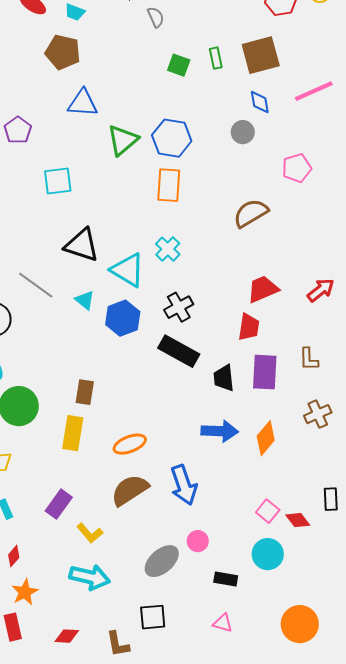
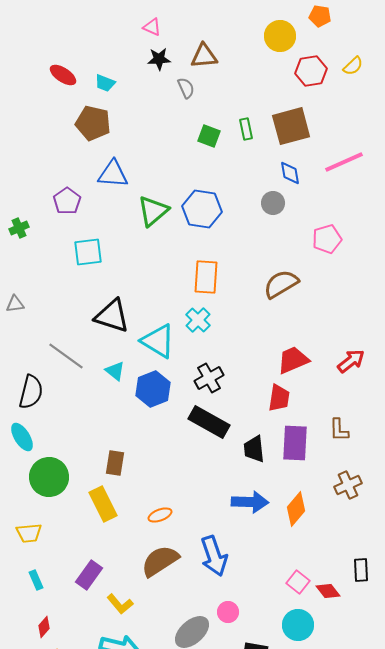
purple pentagon: (18, 130) -> (67, 201), moved
orange rectangle: (169, 185) -> (206, 277), moved
yellow rectangle: (73, 433) -> (103, 504), turned -36
orange ellipse: (130, 444) -> (160, 515), size x0.7

